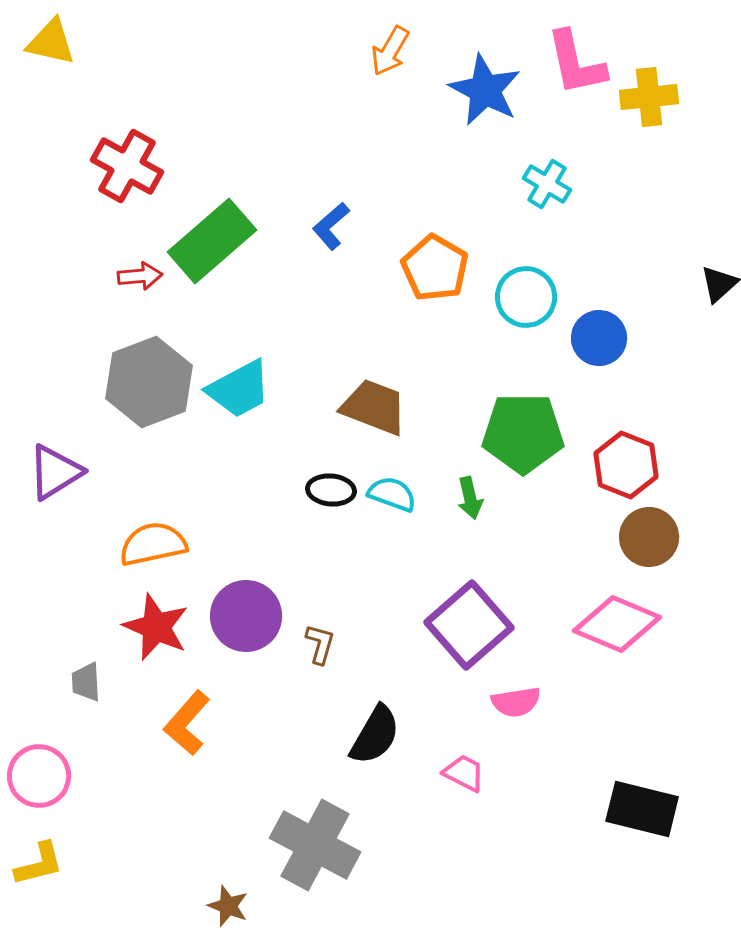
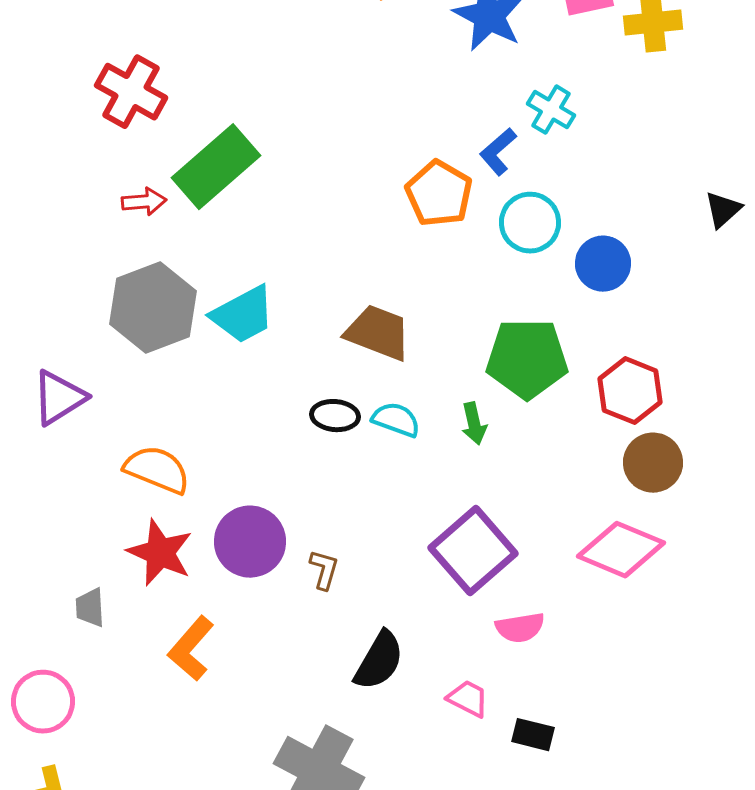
blue L-shape: (331, 226) -> (498, 152), moved
orange semicircle: (153, 544) -> (157, 470), turned 34
black rectangle: (642, 809) -> (533, 735), moved, size x0.6

